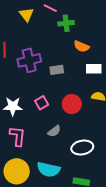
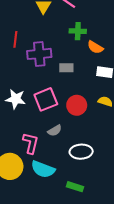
green cross: (66, 23) -> (78, 31), moved
pink square: (42, 103) -> (46, 99), size x1.6
pink L-shape: (18, 136) -> (31, 143), moved

